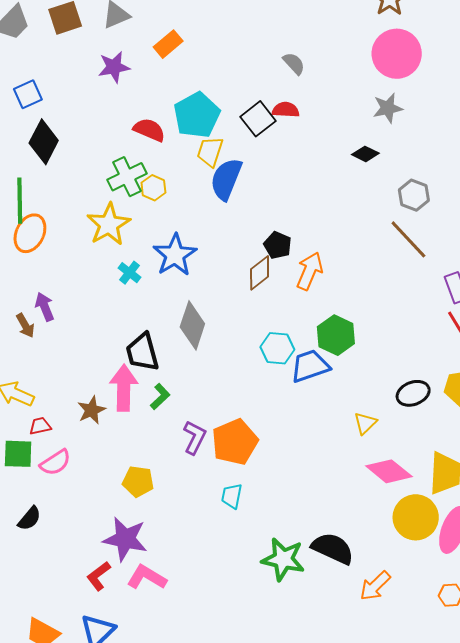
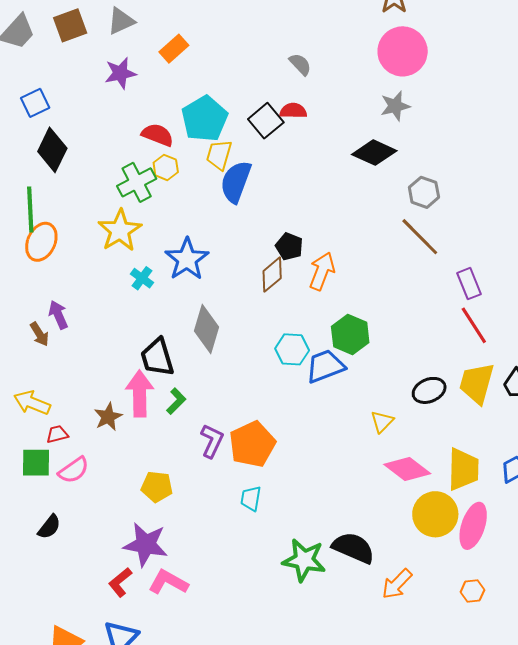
black diamond: (365, 154) -> (374, 153), size x1.6
yellow hexagon: (153, 188) -> (166, 167), moved

